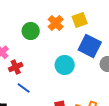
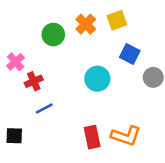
blue square: (90, 46) -> (130, 54), size x0.7
blue line: (24, 88) -> (44, 109), turned -64

